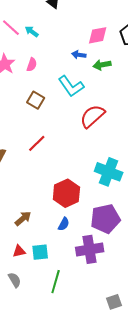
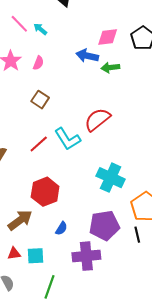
blue arrow: (79, 55) -> (87, 56), size x1.5
cyan L-shape: (71, 86) -> (67, 139), moved
red hexagon: (66, 193) -> (45, 192), moved
brown arrow: (23, 218) -> (20, 220), size x1.4

